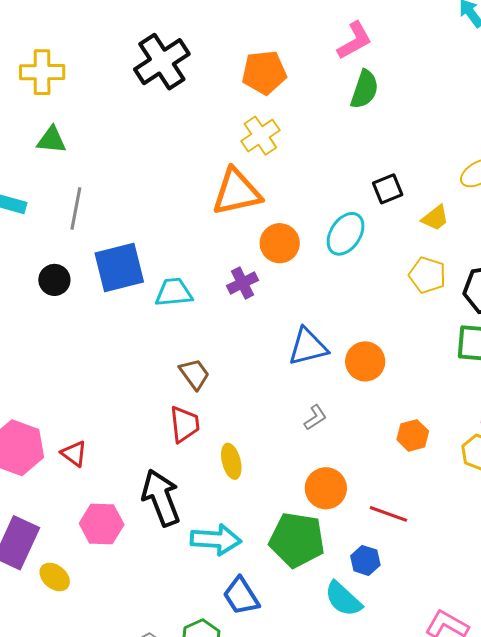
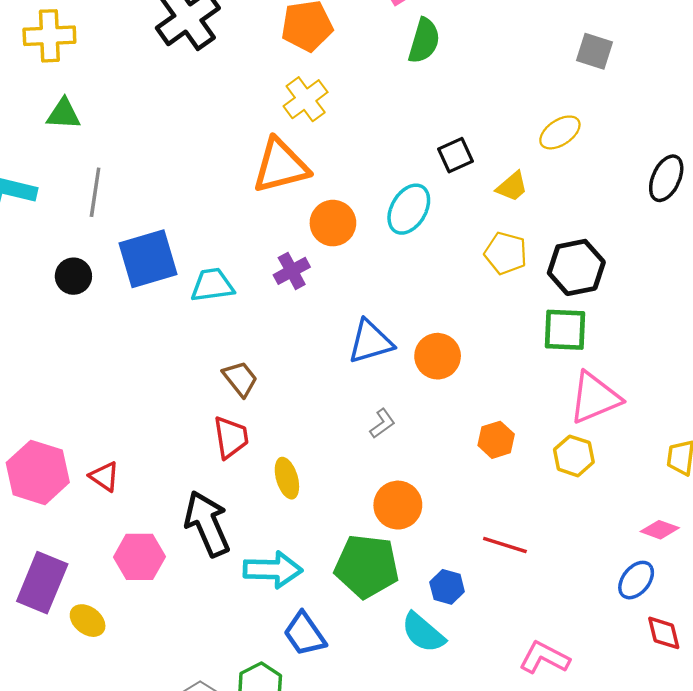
red line: (388, 514) -> (505, 545), moved

